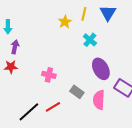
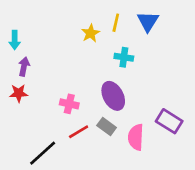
cyan cross: (90, 40) -> (124, 57), turned -32
purple ellipse: (101, 69) -> (113, 96), moved
red line: (53, 107) -> (79, 132), moved

